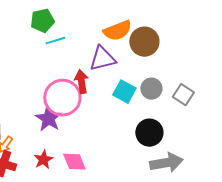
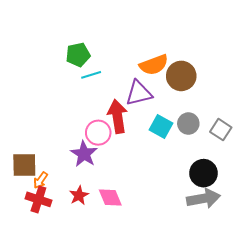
red arrow: (81, 82) -> (117, 116), size x1.4
pink circle: (62, 98) -> (98, 133), size x0.7
black circle: (149, 133) -> (203, 173), moved

